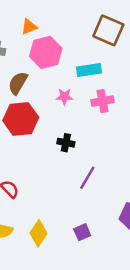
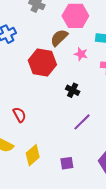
brown semicircle: (18, 83) -> (59, 38), moved

